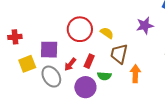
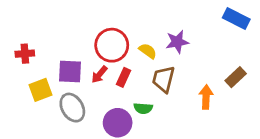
purple star: (145, 26) -> (177, 42), moved
red rectangle: (89, 61) -> (123, 77), moved
red arrow: (70, 64) -> (99, 74), moved
orange arrow: (135, 74) -> (206, 97), moved

